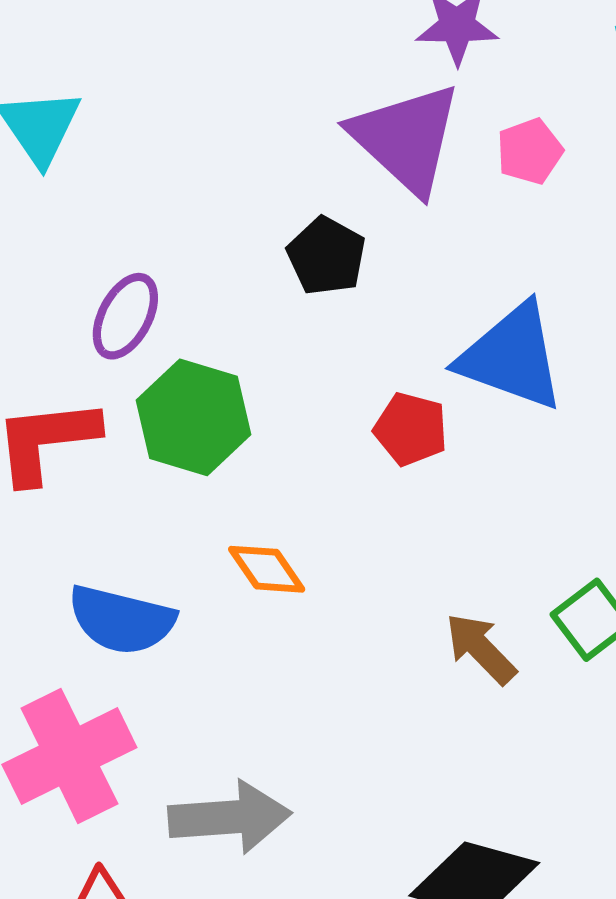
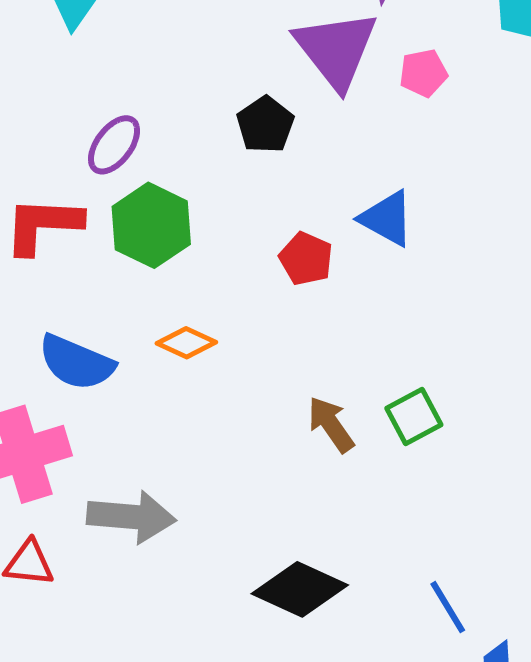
blue triangle: (512, 357) -> (387, 218), size x0.7
orange diamond: (267, 569) -> (186, 343), turned -40

